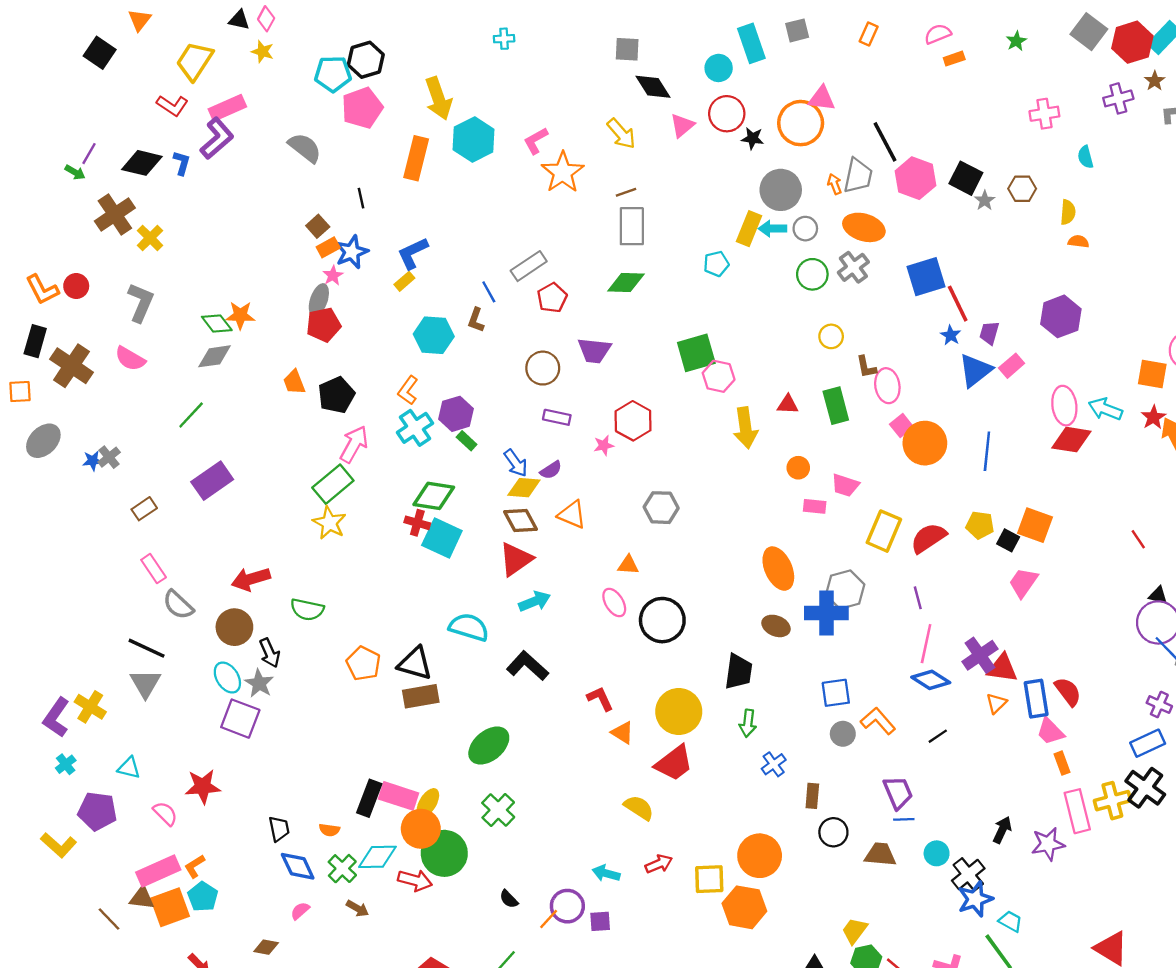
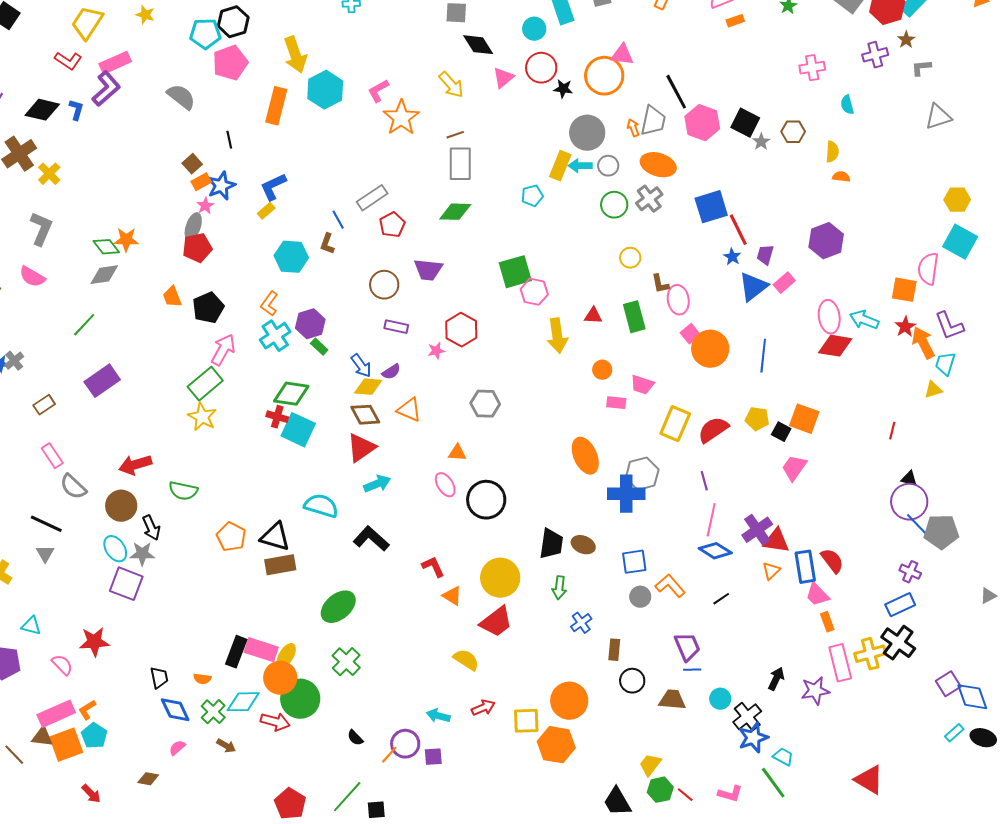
red line: (1138, 539) -> (892, 431), turned 48
brown ellipse: (776, 626) -> (583, 545), moved
gray triangle: (145, 683) -> (45, 554), size x0.7
gray star: (259, 683) -> (142, 554), turned -30

